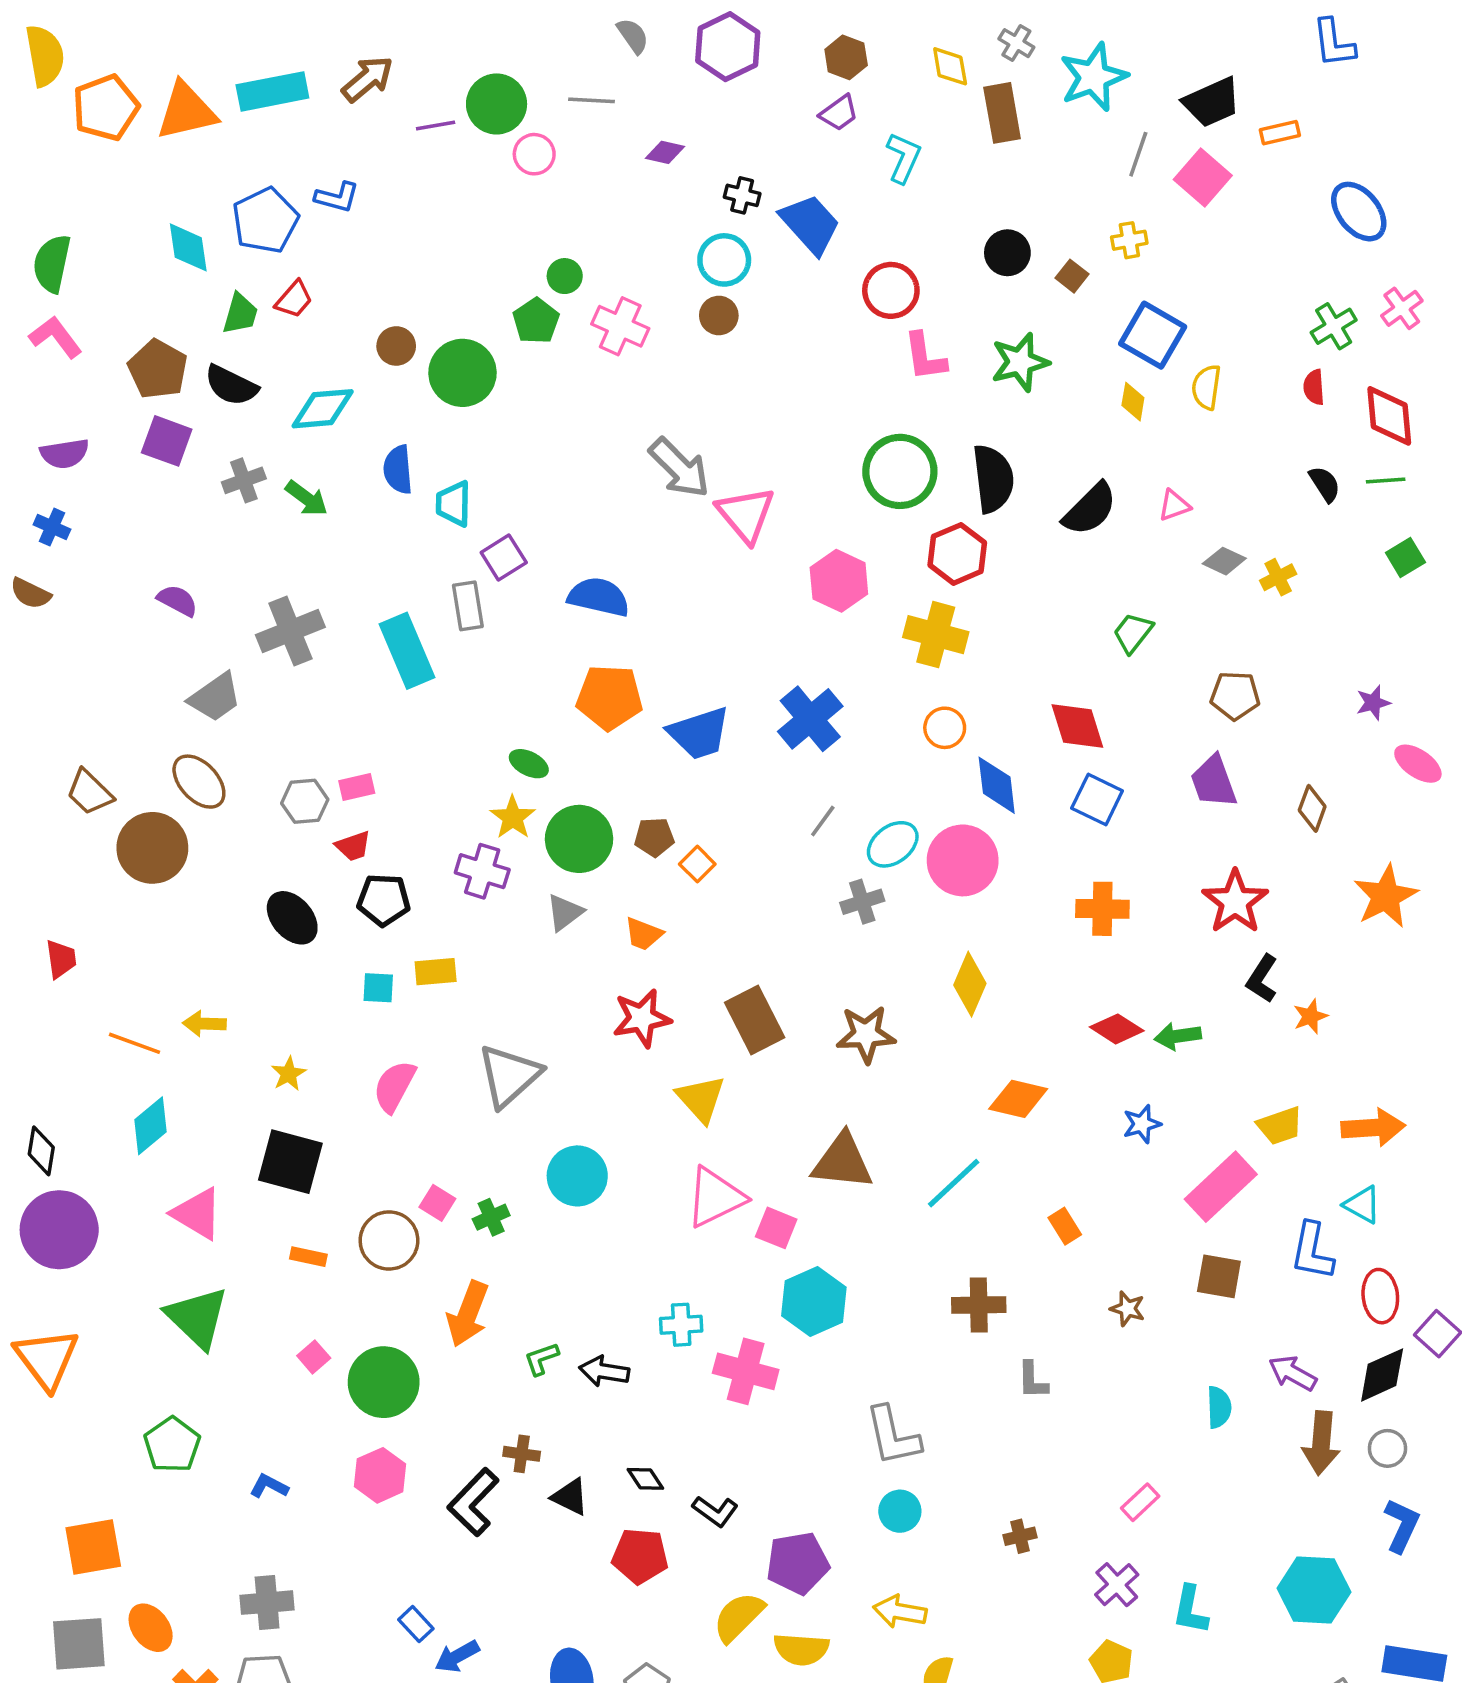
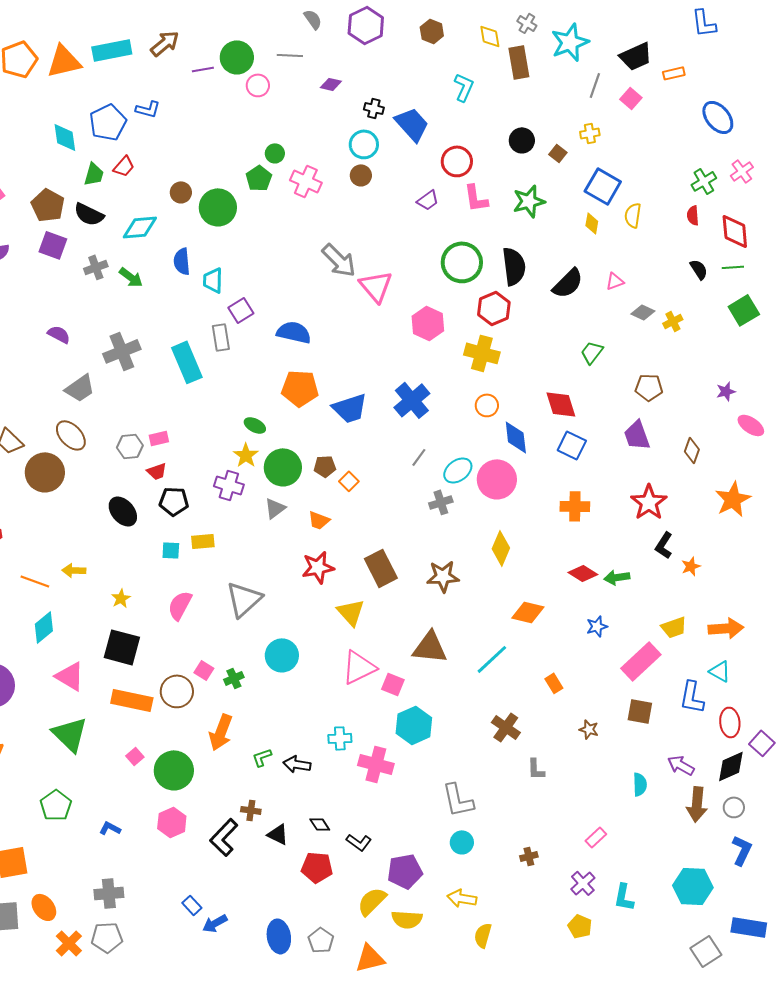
purple trapezoid: (839, 113) -> (428, 200), moved
pink square: (1203, 177) -> (631, 98), size x0.7
green square: (1405, 557) -> (744, 310), size x1.4
orange rectangle: (308, 1257) -> (132, 700), size x2.0
brown cross: (979, 1305) -> (506, 727), turned 36

